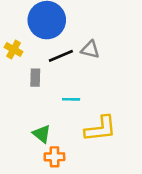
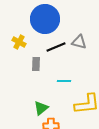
green triangle: (42, 134) -> (41, 108), turned 42

